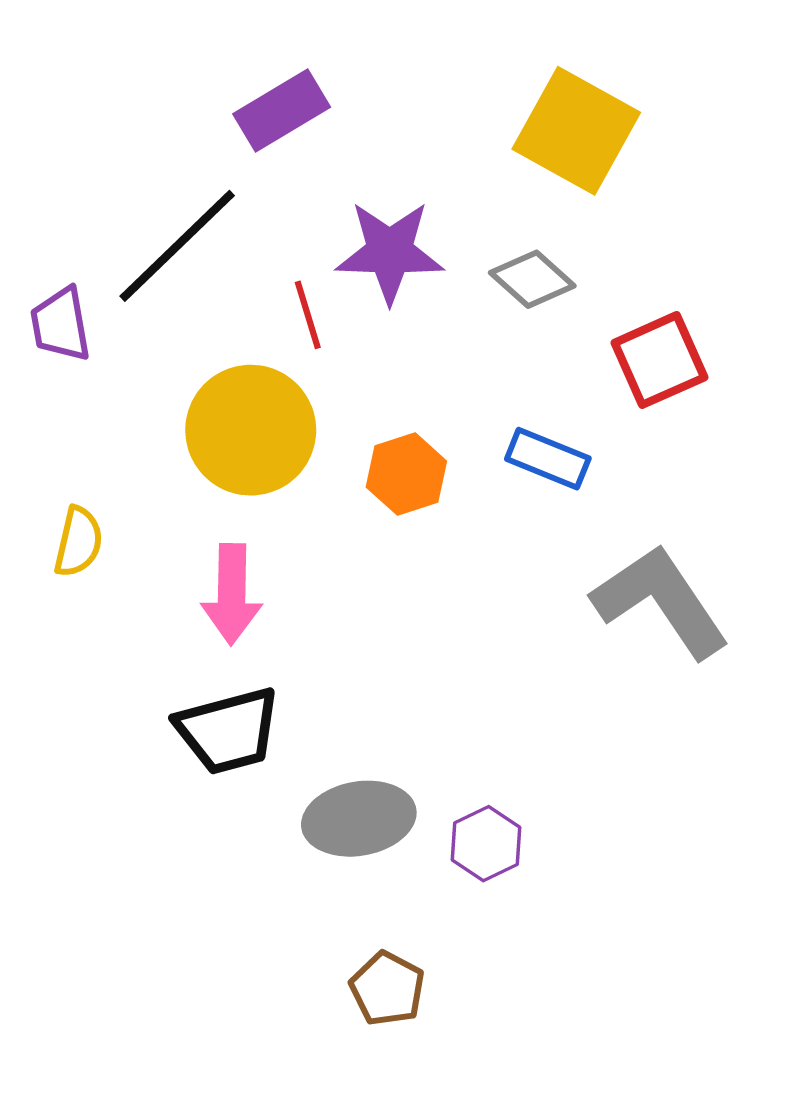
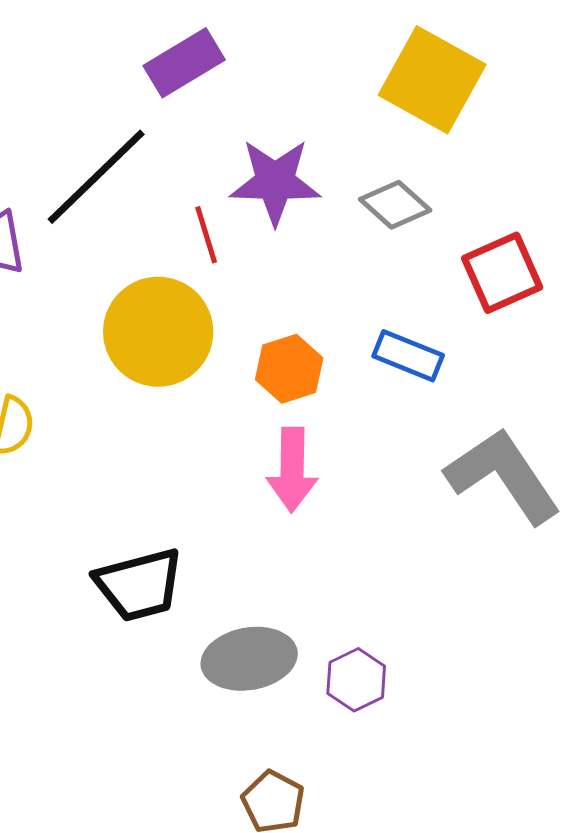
pink arrow: (232, 594) -> (292, 470), moved

